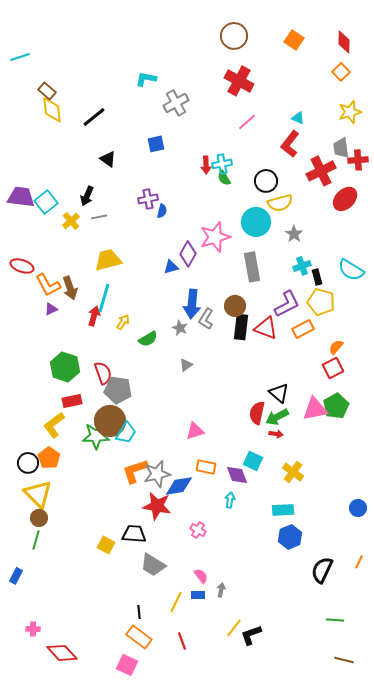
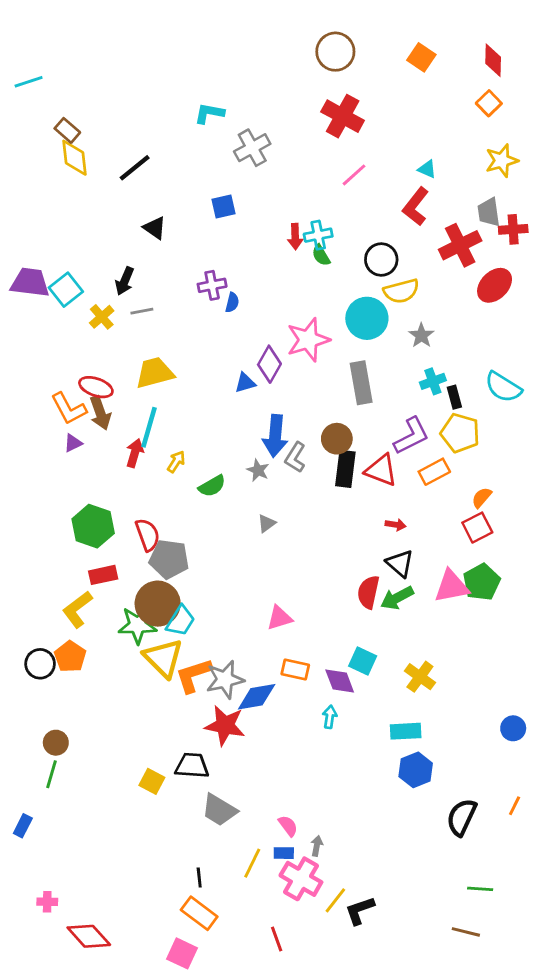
red ellipse: (22, 266) -> (96, 387), moved
red arrow: (276, 434) -> (396, 525), moved
yellow triangle: (38, 494) -> (163, 658), moved
pink cross: (198, 530) -> (301, 879), moved, size x1.8
red line: (182, 641) -> (277, 939), moved
brown line: (344, 660) -> (466, 932), moved

